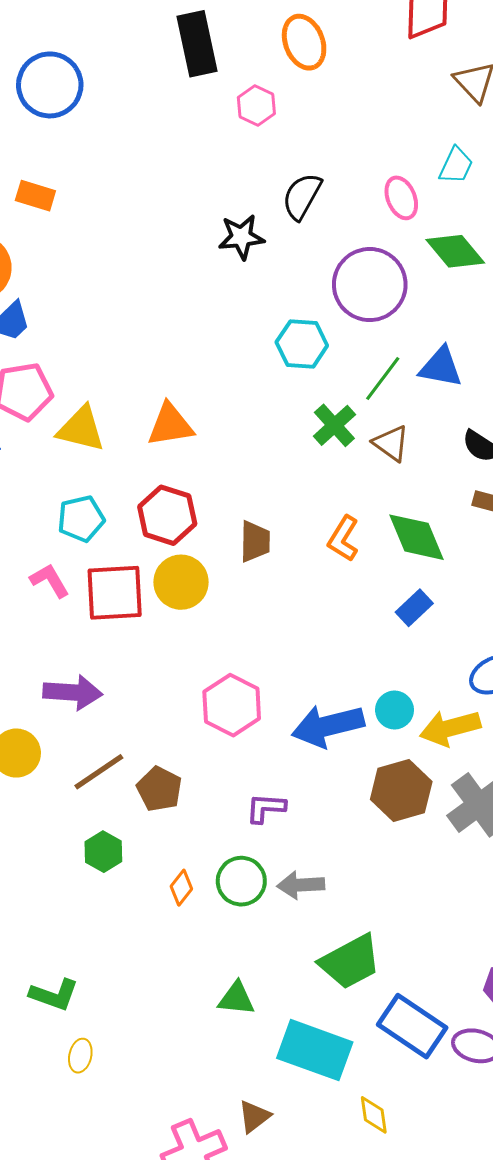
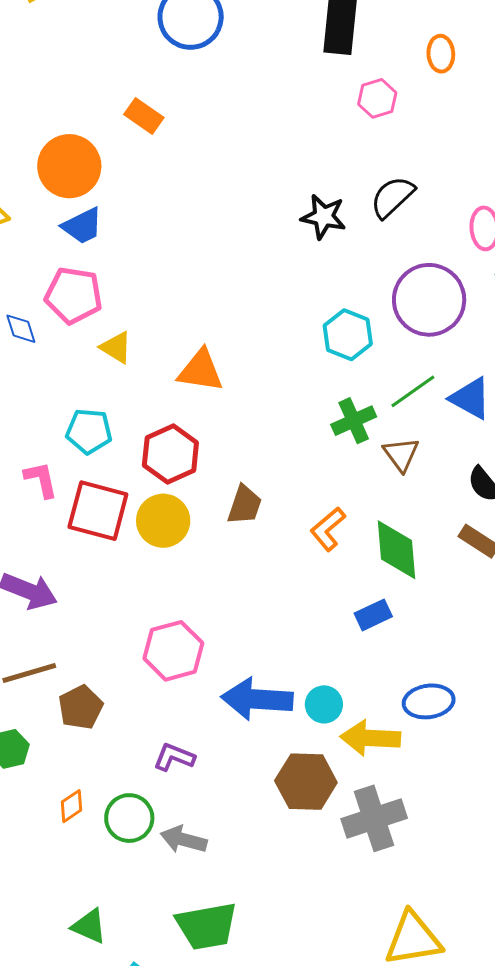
orange ellipse: (304, 42) -> (441, 54), size x0.7
yellow triangle: (81, 429) -> (116, 347), size x0.7

